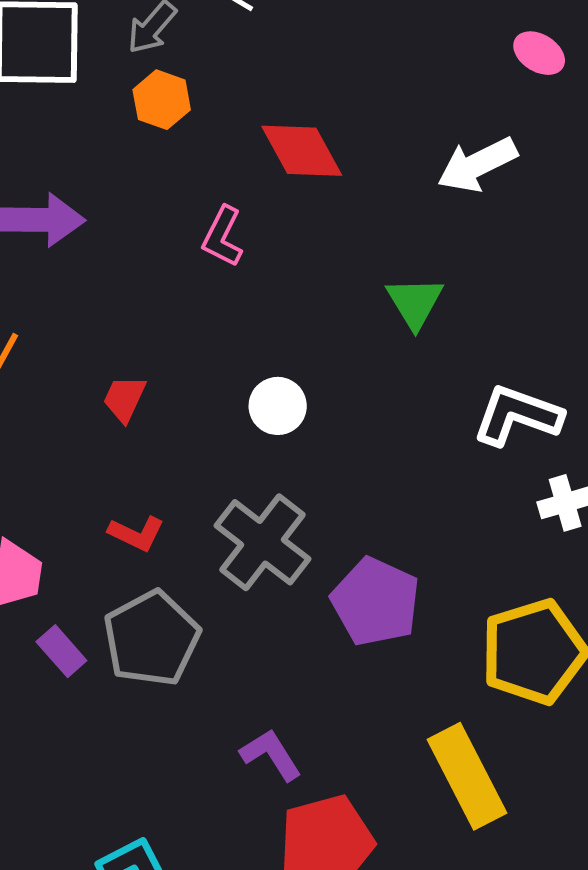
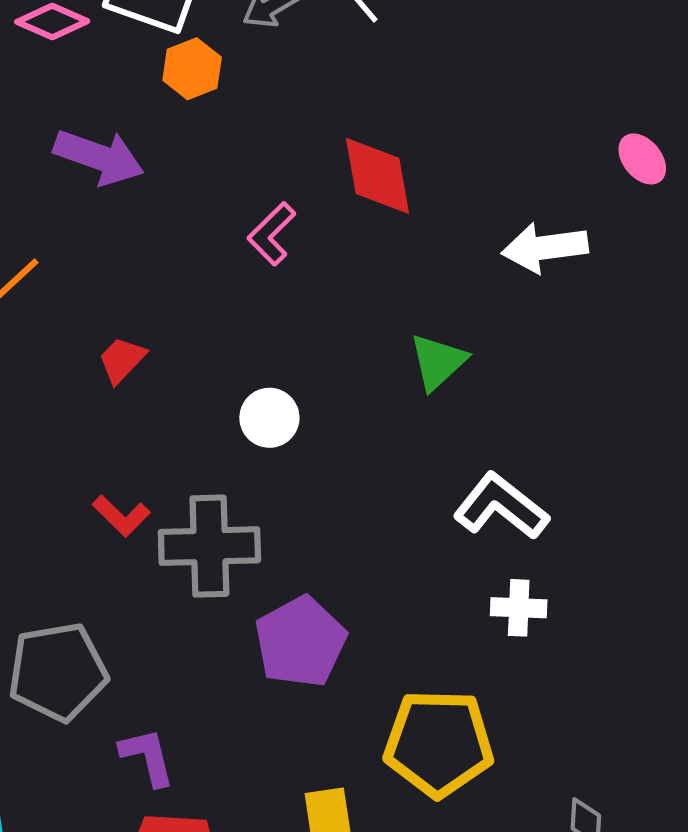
orange hexagon: (162, 100) -> (192, 69), moved
red L-shape: (136, 533) -> (121, 516), moved
gray cross: (262, 542) -> (209, 546), turned 32
gray pentagon: (152, 638) -> (58, 672), moved

